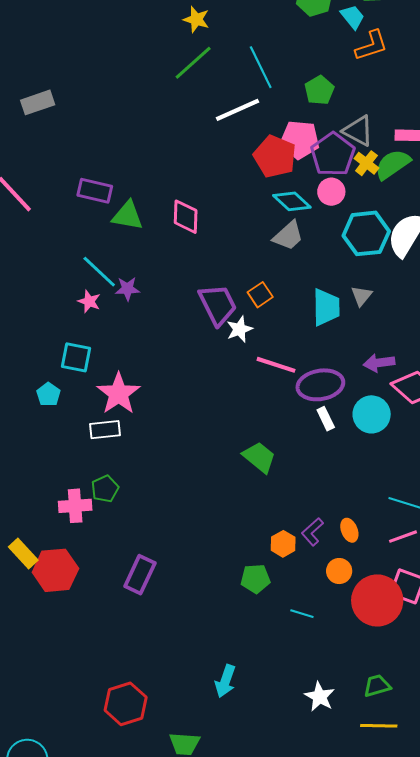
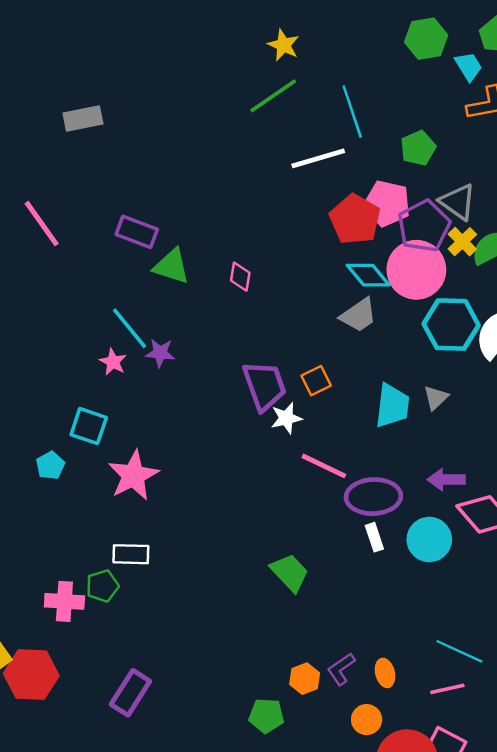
pink circle: (331, 192) -> (416, 270), size x1.8
pink diamond: (186, 217) -> (240, 277), size x0.7
white rectangle: (105, 430) -> (131, 554), moved

